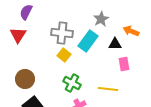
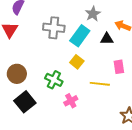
yellow square: (64, 55) -> (77, 62), moved
pink rectangle: (124, 64) -> (119, 67), moved
green cross: (72, 83) -> (54, 80), moved

